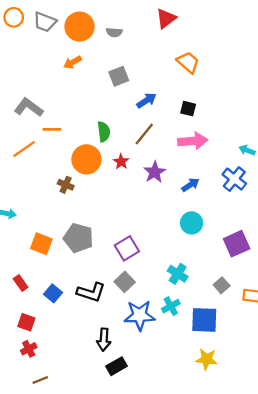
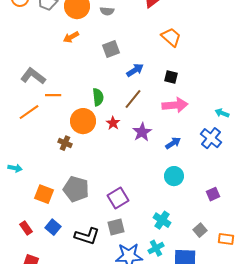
purple square: (237, 244) -> (213, 194), size x0.6
gray square: (125, 282) -> (116, 227), turned 30
blue square: (53, 293) -> (53, 227), moved

